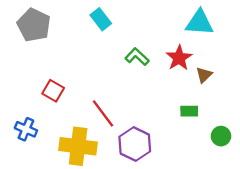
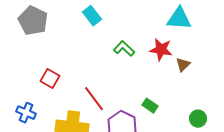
red star: (179, 58) -> (161, 50), turned -30
green rectangle: (189, 111) -> (150, 106), moved, turned 35

